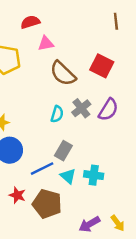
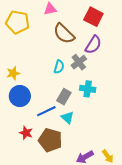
red square: (102, 66) -> (93, 17), moved
purple semicircle: (108, 110) -> (93, 45), moved
cyan cross: (94, 175) -> (88, 89), moved

